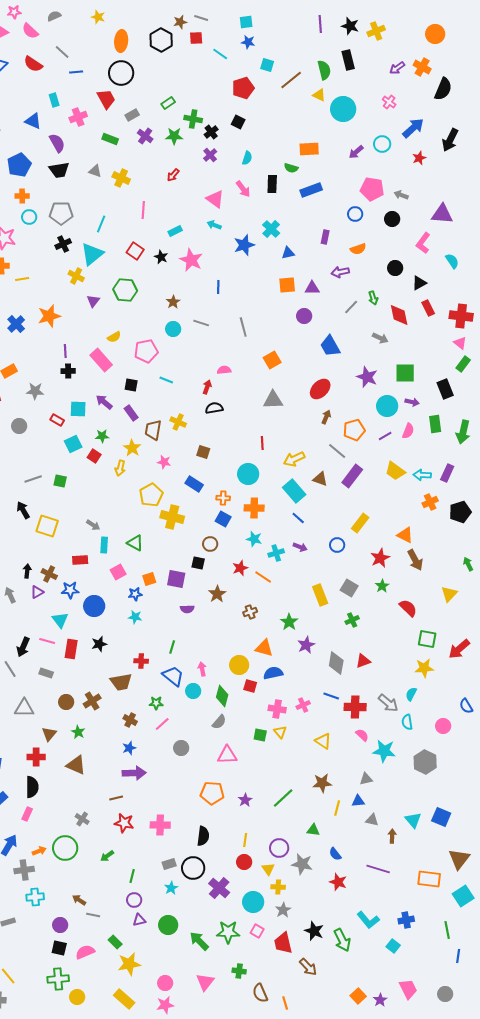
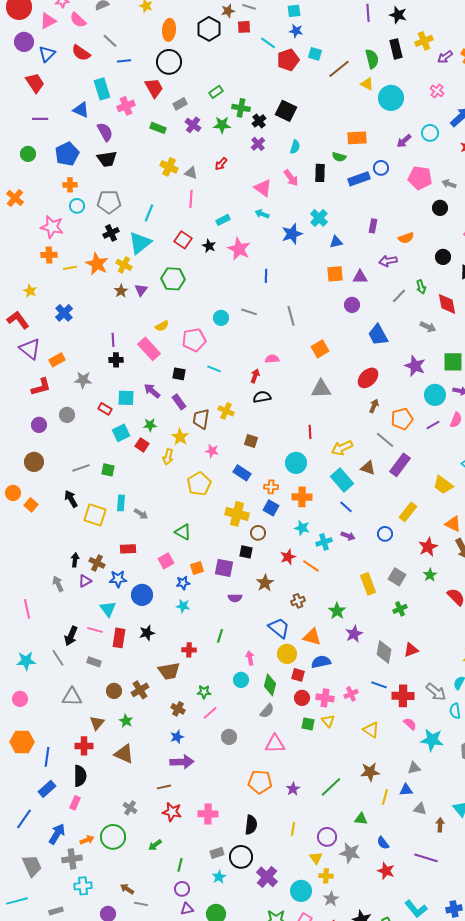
yellow cross: (376, 31) -> (424, 41), moved
red pentagon: (243, 88) -> (288, 60), moved
cyan rectangle: (54, 100) -> (102, 89), size x1.5
black square: (238, 122) -> (286, 111), size x1.5
gray triangle: (95, 171) -> (191, 173), moved
blue circle: (355, 214) -> (381, 168), moved
brown star: (173, 302) -> (121, 291), moved
orange star: (49, 316) -> (97, 264), moved, turned -30
yellow trapezoid: (395, 471) -> (443, 485), moved
yellow cross: (172, 517) -> (237, 514), moved
cyan rectangle: (104, 545) -> (121, 503), moved
blue trapezoid: (173, 676) -> (279, 628), moved
red circle: (244, 862) -> (302, 698), moved

